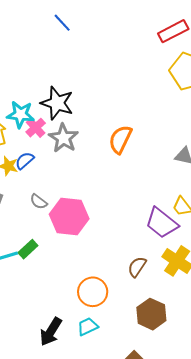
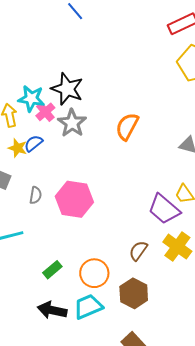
gray semicircle: (39, 202) -> (36, 195), moved, turned -120
green rectangle: (28, 249) -> (52, 270), moved
brown hexagon: (151, 314) -> (134, 293), moved
cyan trapezoid: (88, 327) -> (88, 307), size x1.4
black arrow: (51, 332) -> (52, 310), turned 68

